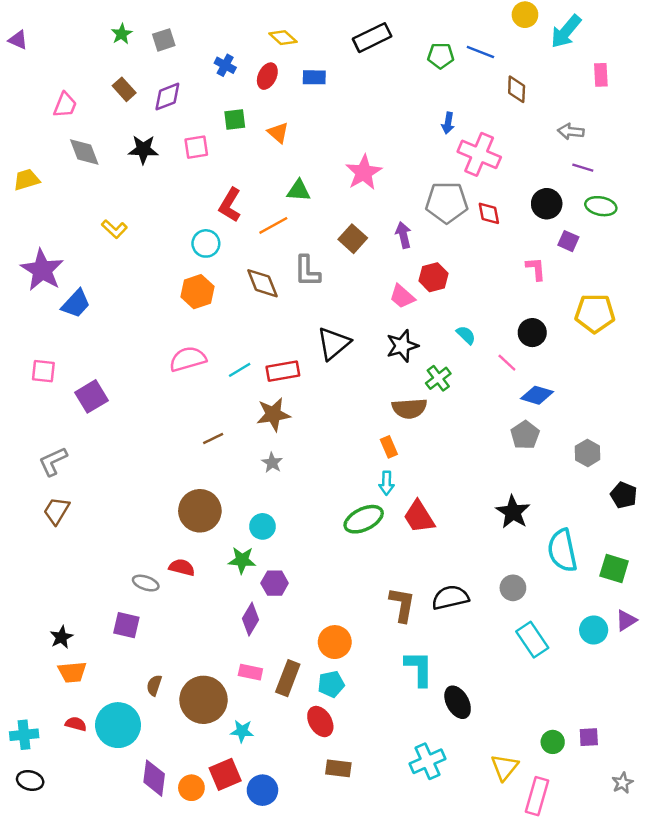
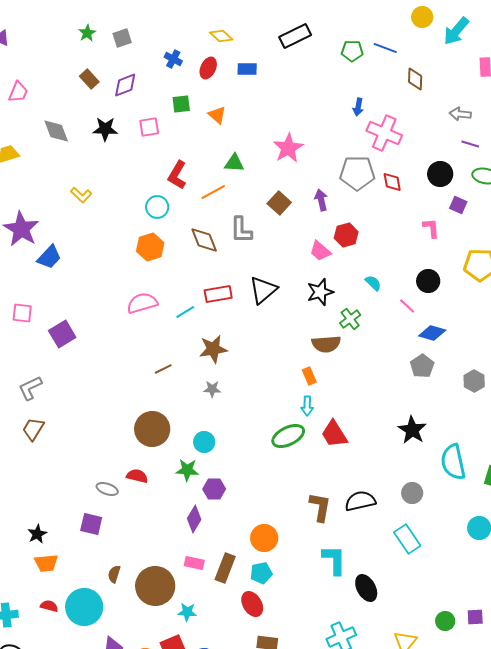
pink trapezoid: (65, 105) -> (18, 92), moved
red rectangle: (283, 371) -> (218, 294), moved
gray star: (272, 463) -> (212, 389), turned -30
cyan rectangle: (532, 640) -> (407, 539), moved

